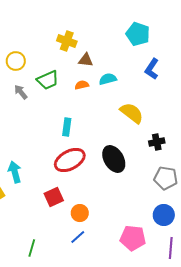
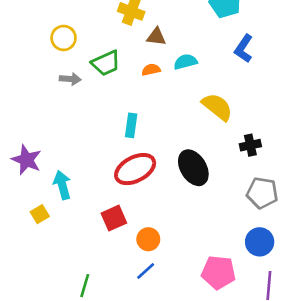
gray arrow: (21, 92) -> (70, 79), turned 133

